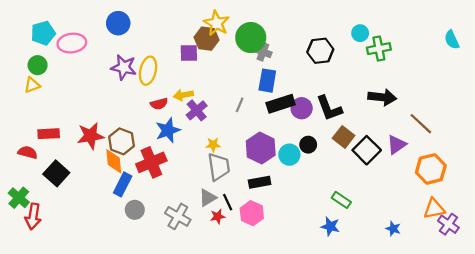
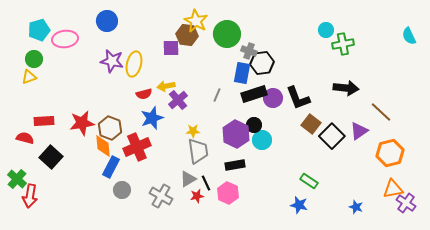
black hexagon: (320, 51) -> (262, 63), moved
gray cross: (263, 52) -> (249, 51), moved
black circle: (308, 145) -> (254, 125), moved

